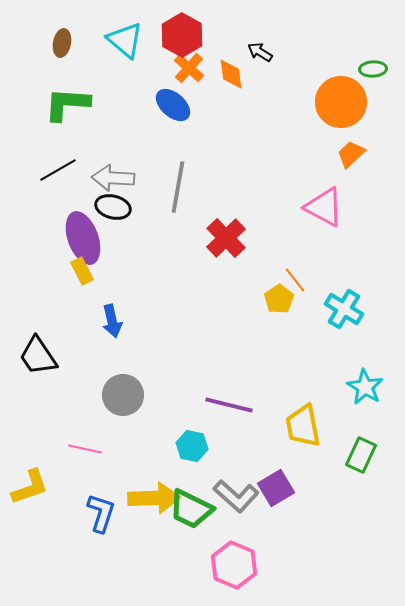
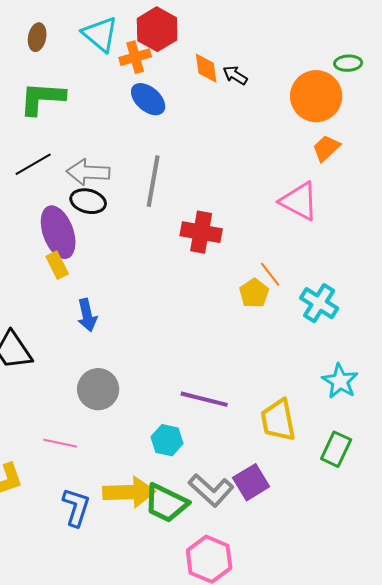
black arrow: (260, 52) -> (235, 75), moved
orange cross: (189, 68) -> (135, 57), moved, turned 32
red cross: (226, 238) -> (201, 232), turned -36

